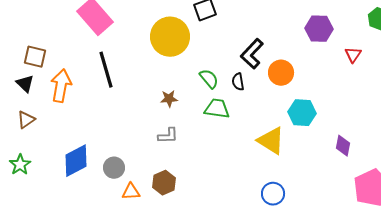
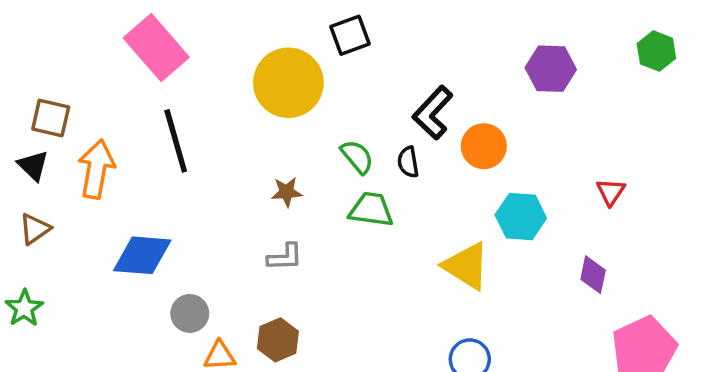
red triangle: (353, 55) -> (611, 192), moved
blue diamond: (76, 161) -> (142, 255), moved, turned 32

